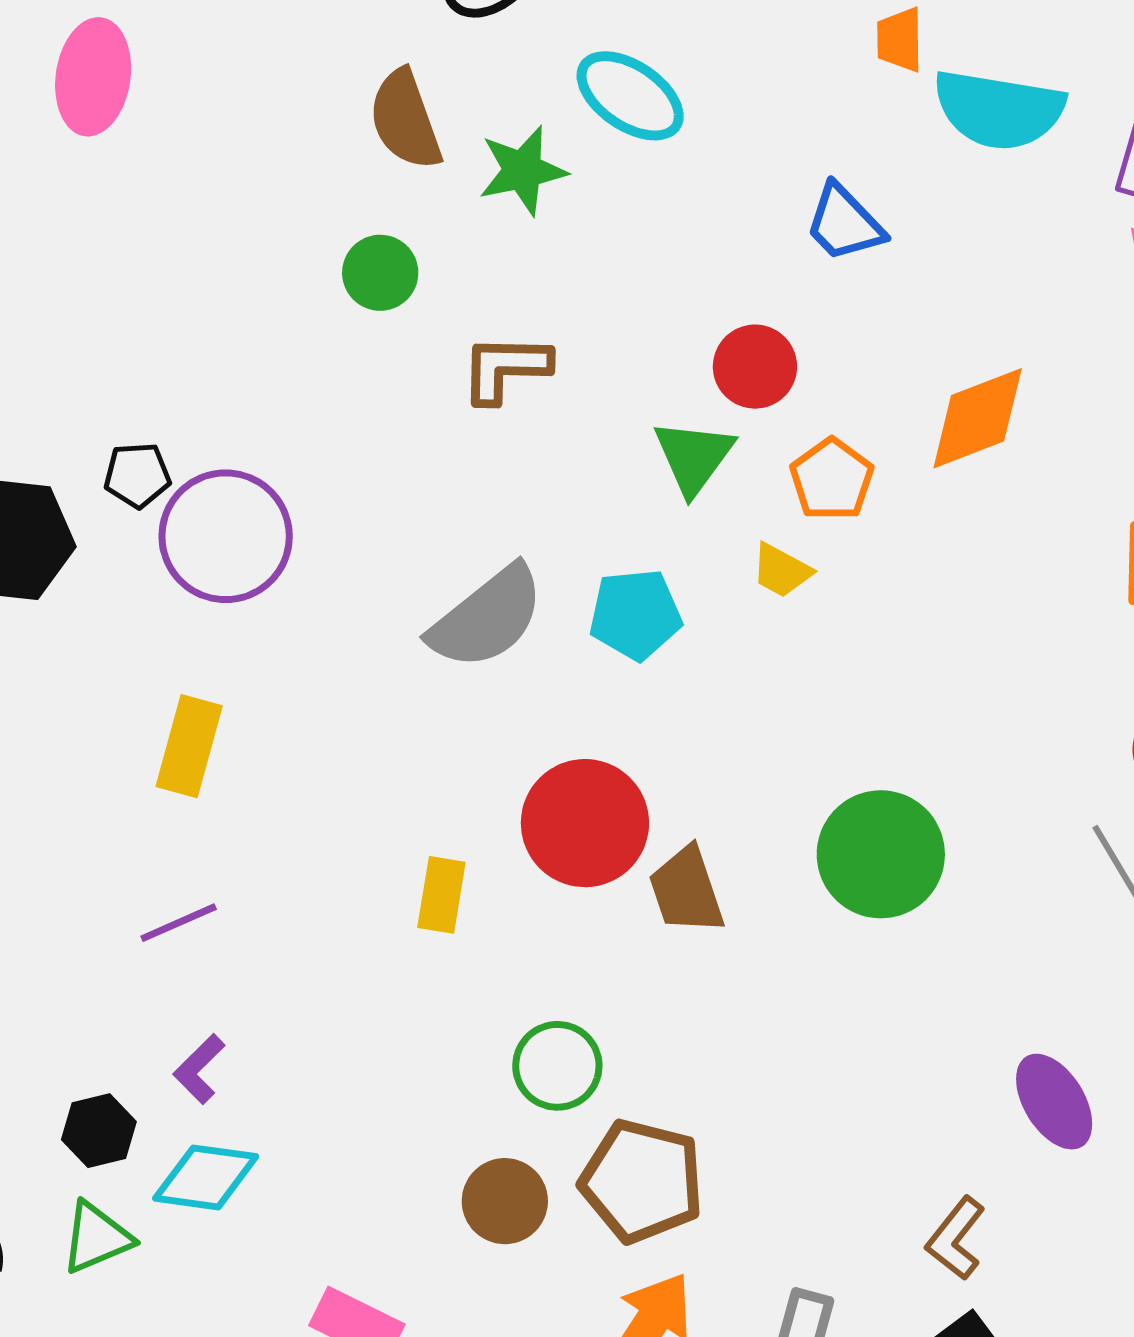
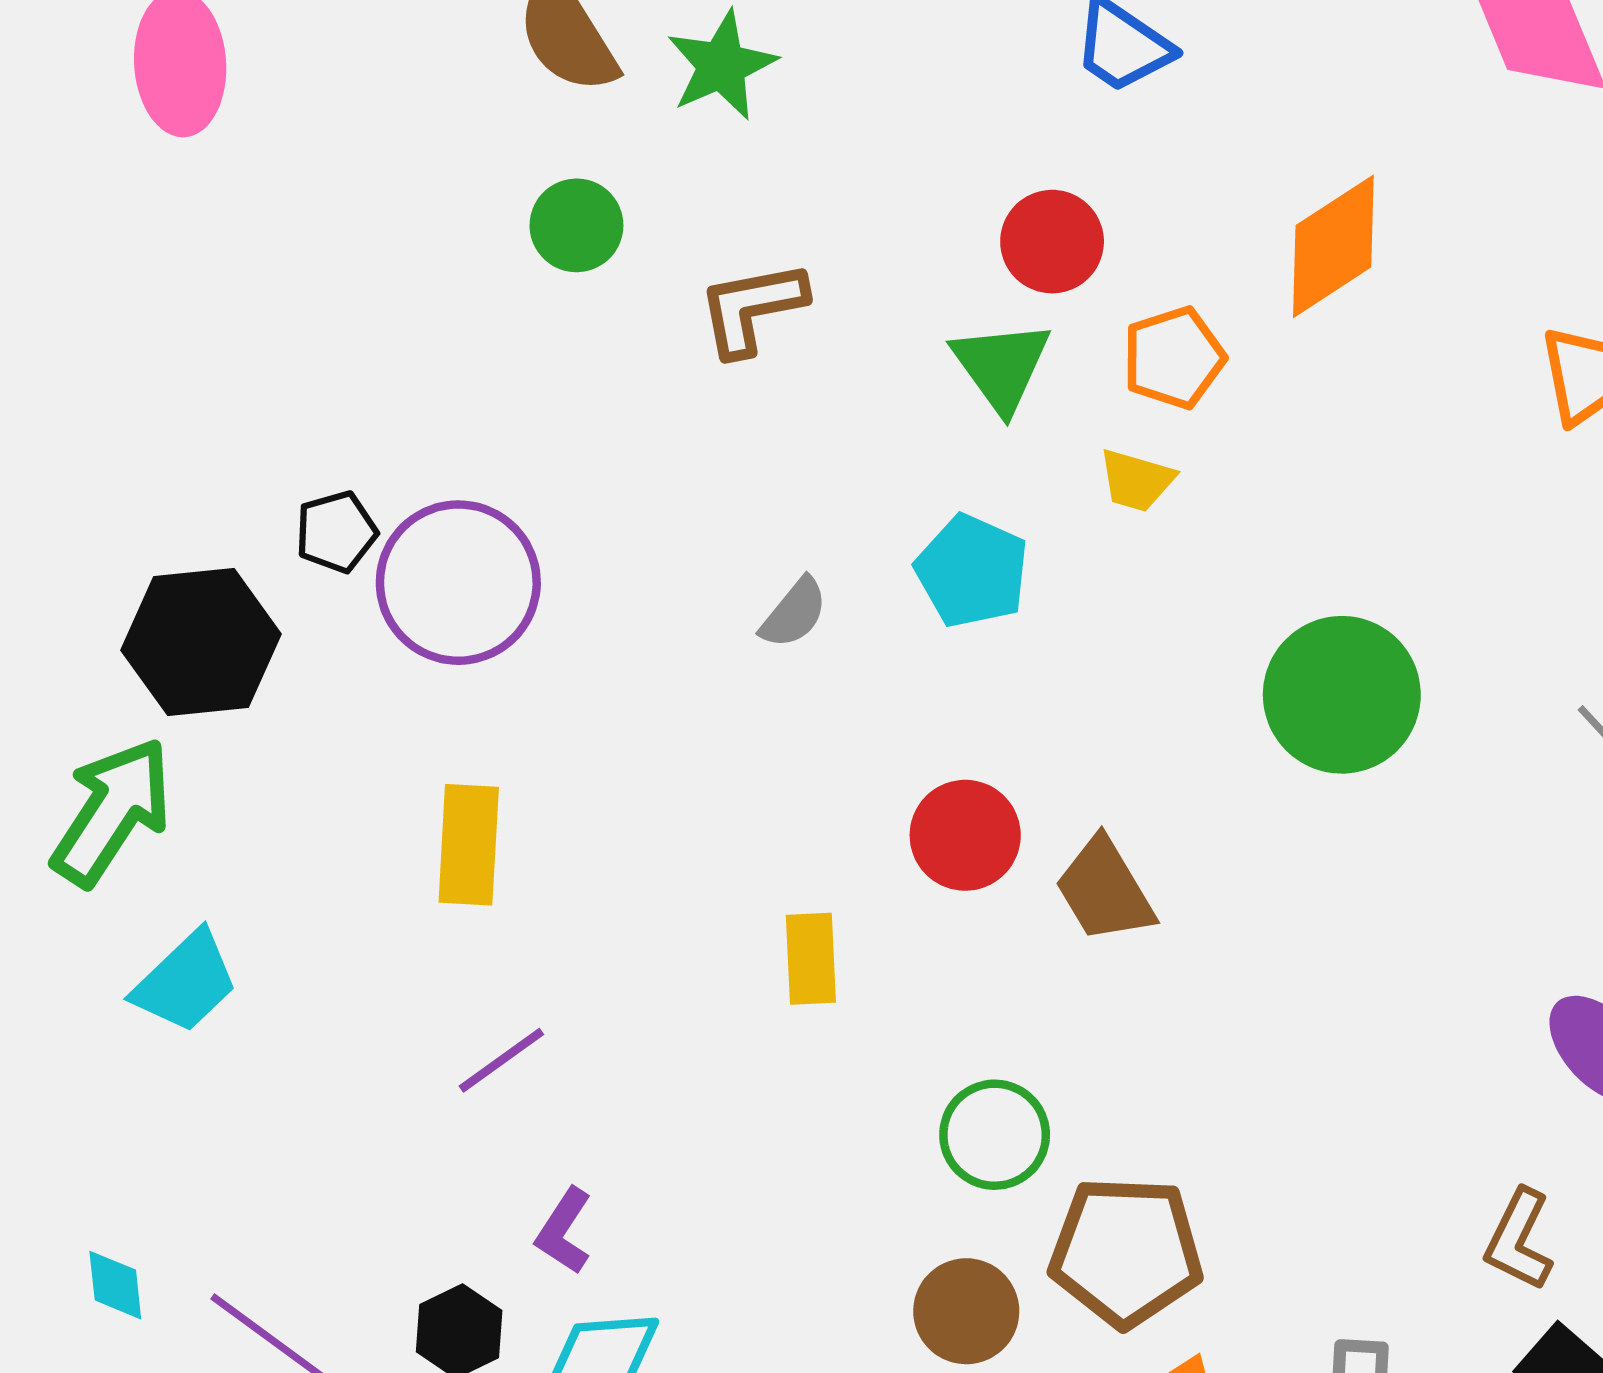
orange pentagon: (832, 479) -> (1174, 358), turned 30
cyan pentagon: (635, 614) -> (972, 571), turned -30
gray semicircle: (487, 618) -> (794, 613), size x0.5
red circle: (585, 823) -> (965, 835), size x0.7
green circle: (881, 854) -> (1342, 695), moved

